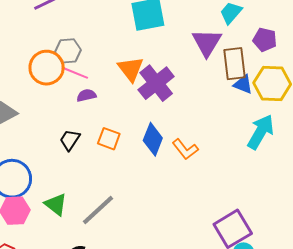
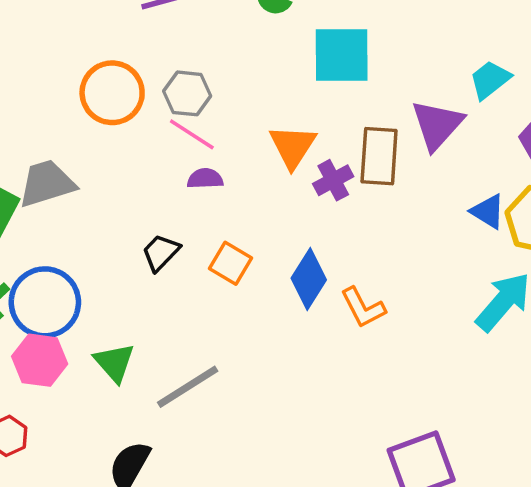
brown rectangle: (234, 64) -> (379, 156), moved
orange circle: (47, 68) -> (112, 93), moved
purple cross: (156, 83) -> (333, 180), size x0.6

